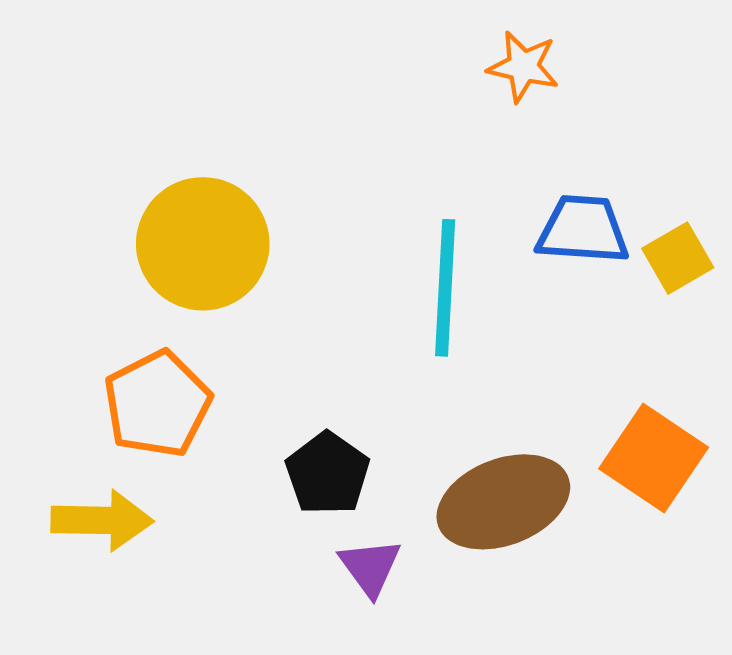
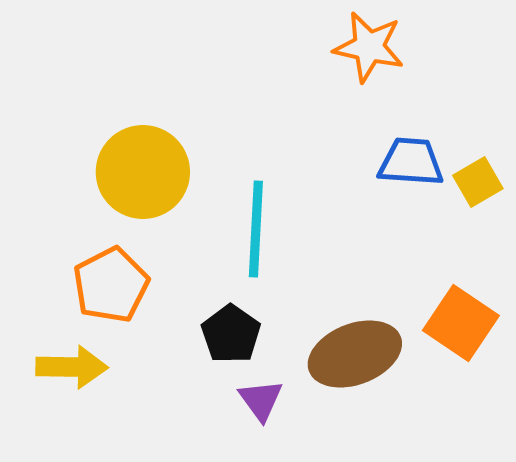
orange star: (523, 67) -> (369, 47), size x1.4
cyan line: (445, 288) -> (256, 229), moved

